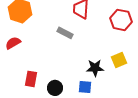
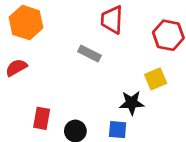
yellow square: (119, 60) -> (156, 79), moved

